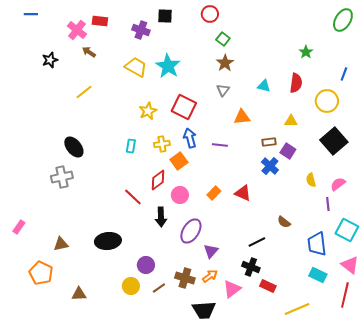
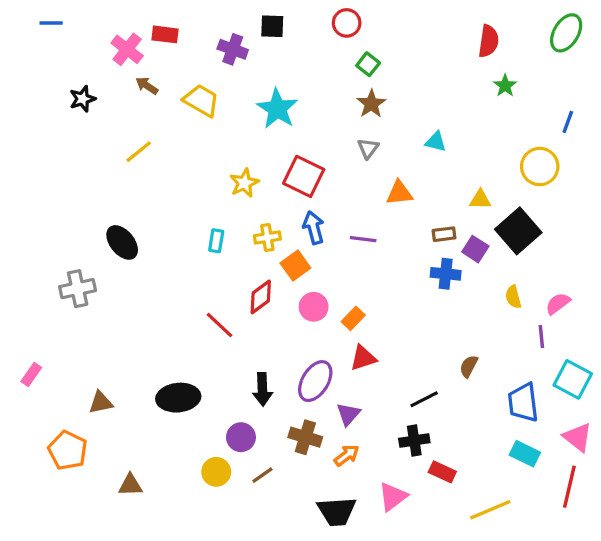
yellow trapezoid: (136, 67) -> (201, 100), moved
red semicircle: (296, 83) -> (489, 41), moved
black square: (334, 141) -> (518, 231), moved
blue cross: (270, 166) -> (446, 274), turned -36
gray cross: (62, 177) -> (78, 289), moved
red triangle: (243, 193) -> (363, 358), moved, turned -42
pink circle: (180, 195) -> (314, 307), moved
black arrow: (161, 217) -> (262, 389), moved
brown semicircle: (284, 222) -> (469, 366), turned 80
black cross: (251, 267) -> (414, 441), turned -30
brown cross: (185, 278) -> (305, 437), moved
pink triangle: (232, 289) -> (393, 497), moved

